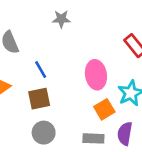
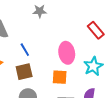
orange square: (104, 109) -> (60, 77), moved, turned 35

